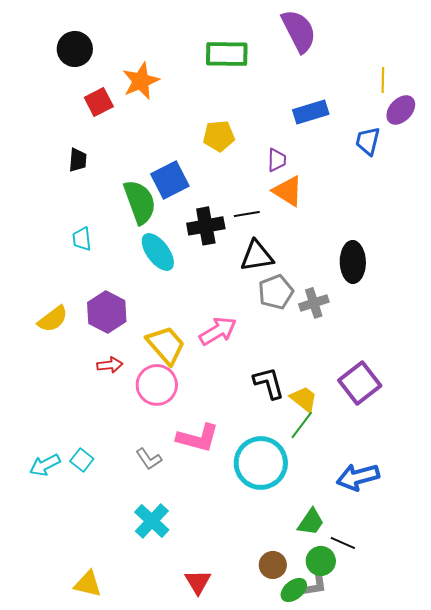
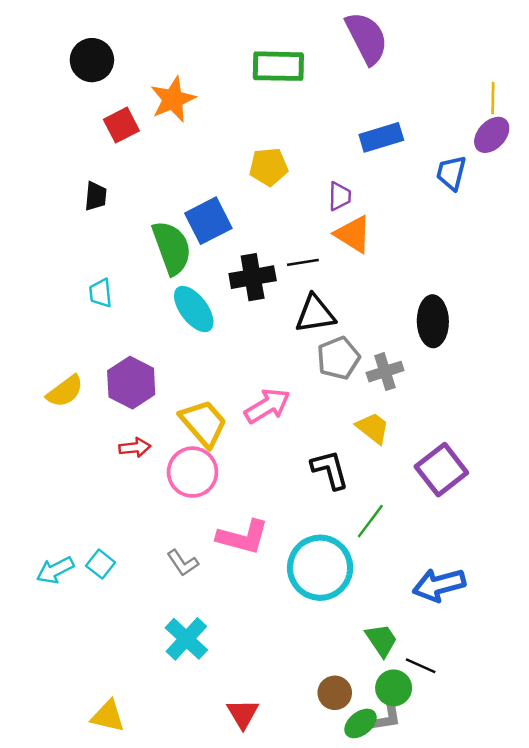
yellow line: (383, 80) -> (493, 98), moved
yellow trapezoid: (304, 399) -> (373, 428), moved
green trapezoid: (311, 522) -> (381, 640), turned -68

